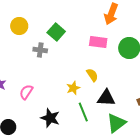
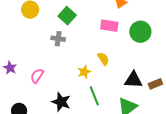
gray cross: (40, 50) -> (58, 39), moved
black triangle: (106, 98) -> (133, 80), moved

